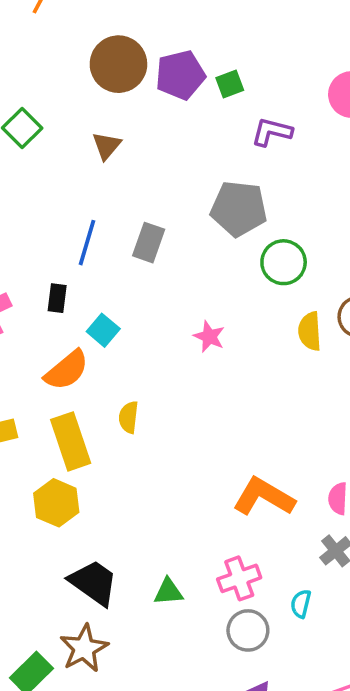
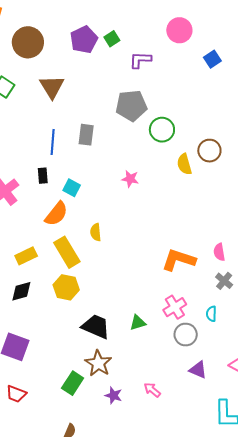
brown circle: (118, 64) -> (28, 42), moved
brown triangle: (107, 146) -> (52, 87), size x1.5

